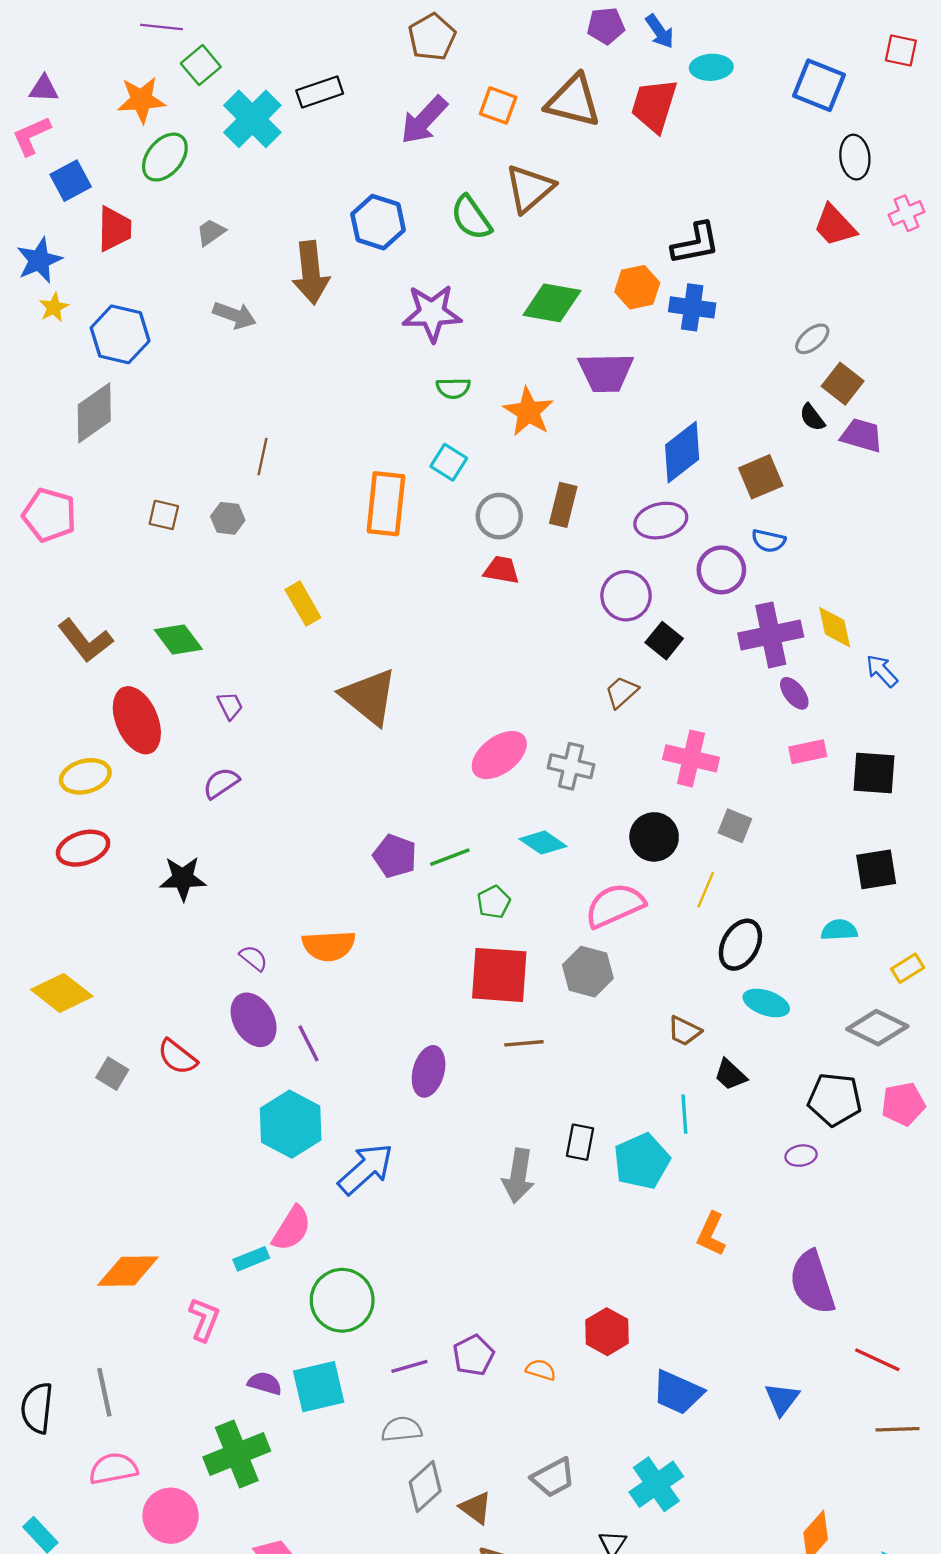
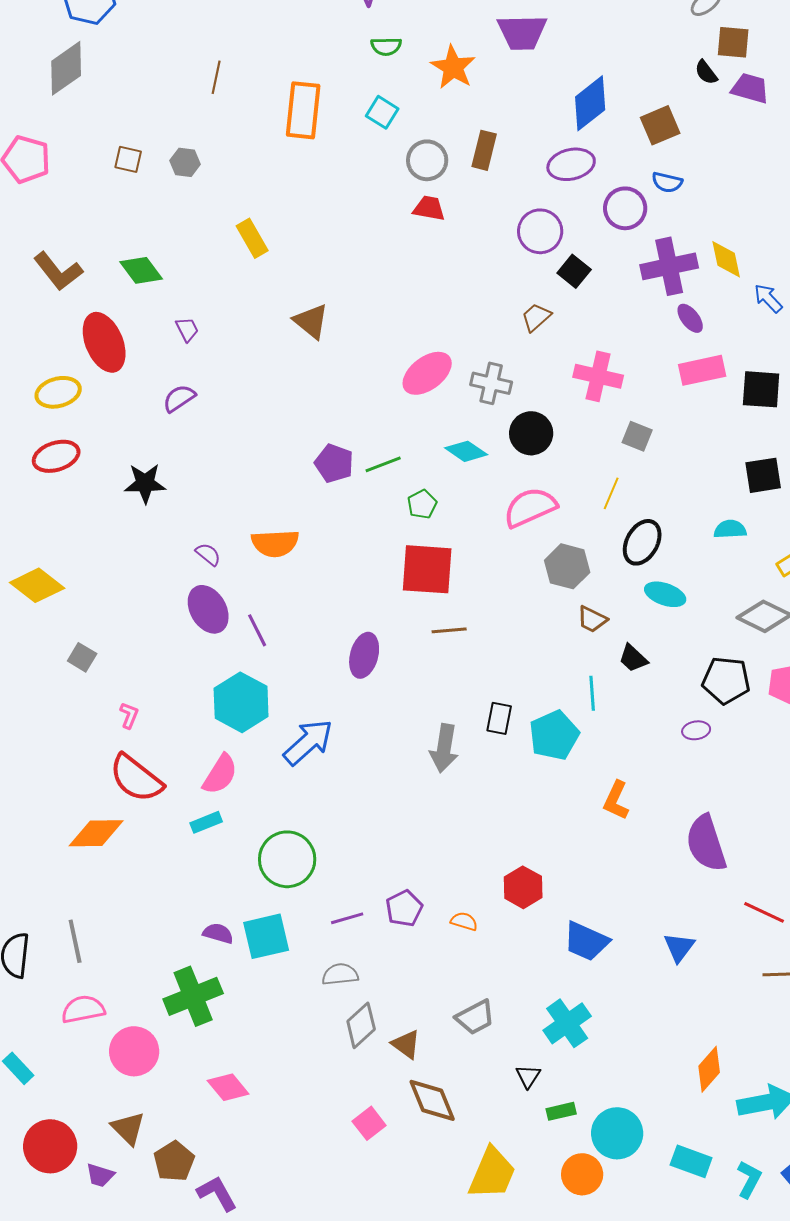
brown square: (843, 384) -> (733, 42), turned -33
brown line: (263, 457) -> (216, 77), moved
orange rectangle: (386, 504) -> (303, 110), moved
brown triangle: (369, 697) -> (311, 321), size x0.7
pink rectangle: (808, 752) -> (702, 370), size x1.4
black circle: (654, 837) -> (531, 433), moved
gray hexagon: (588, 972) -> (567, 566), moved
red semicircle: (177, 1057) -> (136, 778), moved, size x1.5
pink semicircle: (292, 1228) -> (220, 774), moved
pink L-shape: (204, 1319) -> (129, 715), moved, size x0.7

